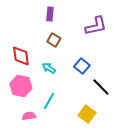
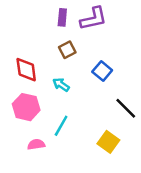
purple L-shape: (96, 26) -> (93, 19), moved
brown square: (54, 40) -> (67, 50), turned 32
blue square: (82, 66) -> (102, 71), moved

